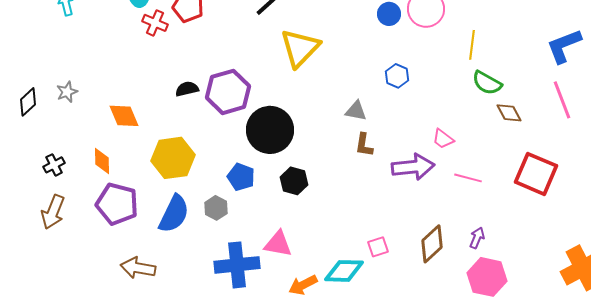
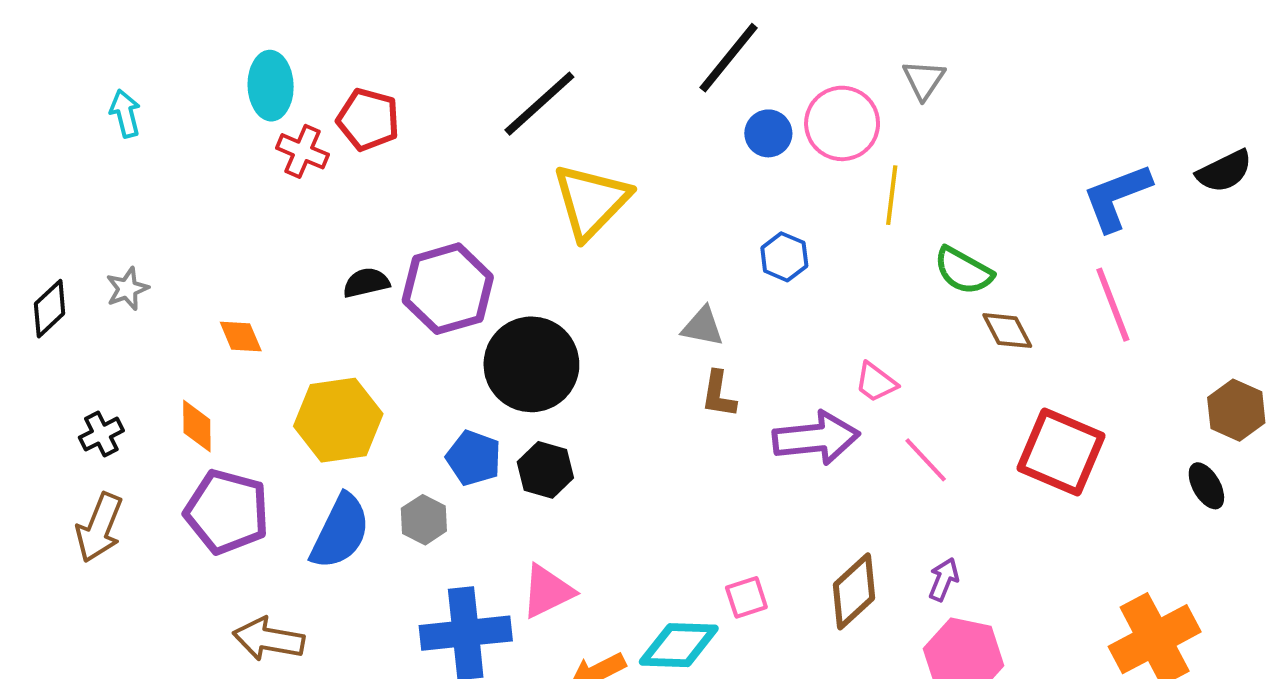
yellow line: (472, 45) -> (892, 195), moved
orange diamond: (124, 116) -> (241, 336), size x0.7
pink line: (468, 178) -> (926, 460), turned 32
black hexagon: (294, 181) -> (545, 470), moved
pink triangle: (278, 244) -> (547, 591), turned -36

